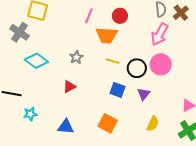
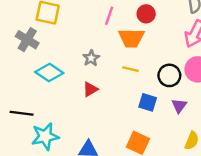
gray star: (76, 57) -> (91, 58), moved
yellow line: (113, 61) -> (130, 69), moved
red triangle: (69, 87) -> (90, 89), moved
cyan star: (30, 114) -> (45, 136), size x1.6

